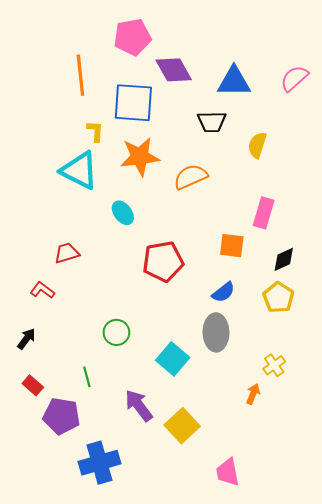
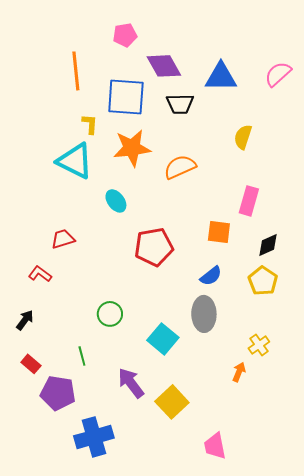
pink pentagon: (132, 37) -> (125, 35), size x0.7
black trapezoid: (212, 122) -> (180, 104), moved

